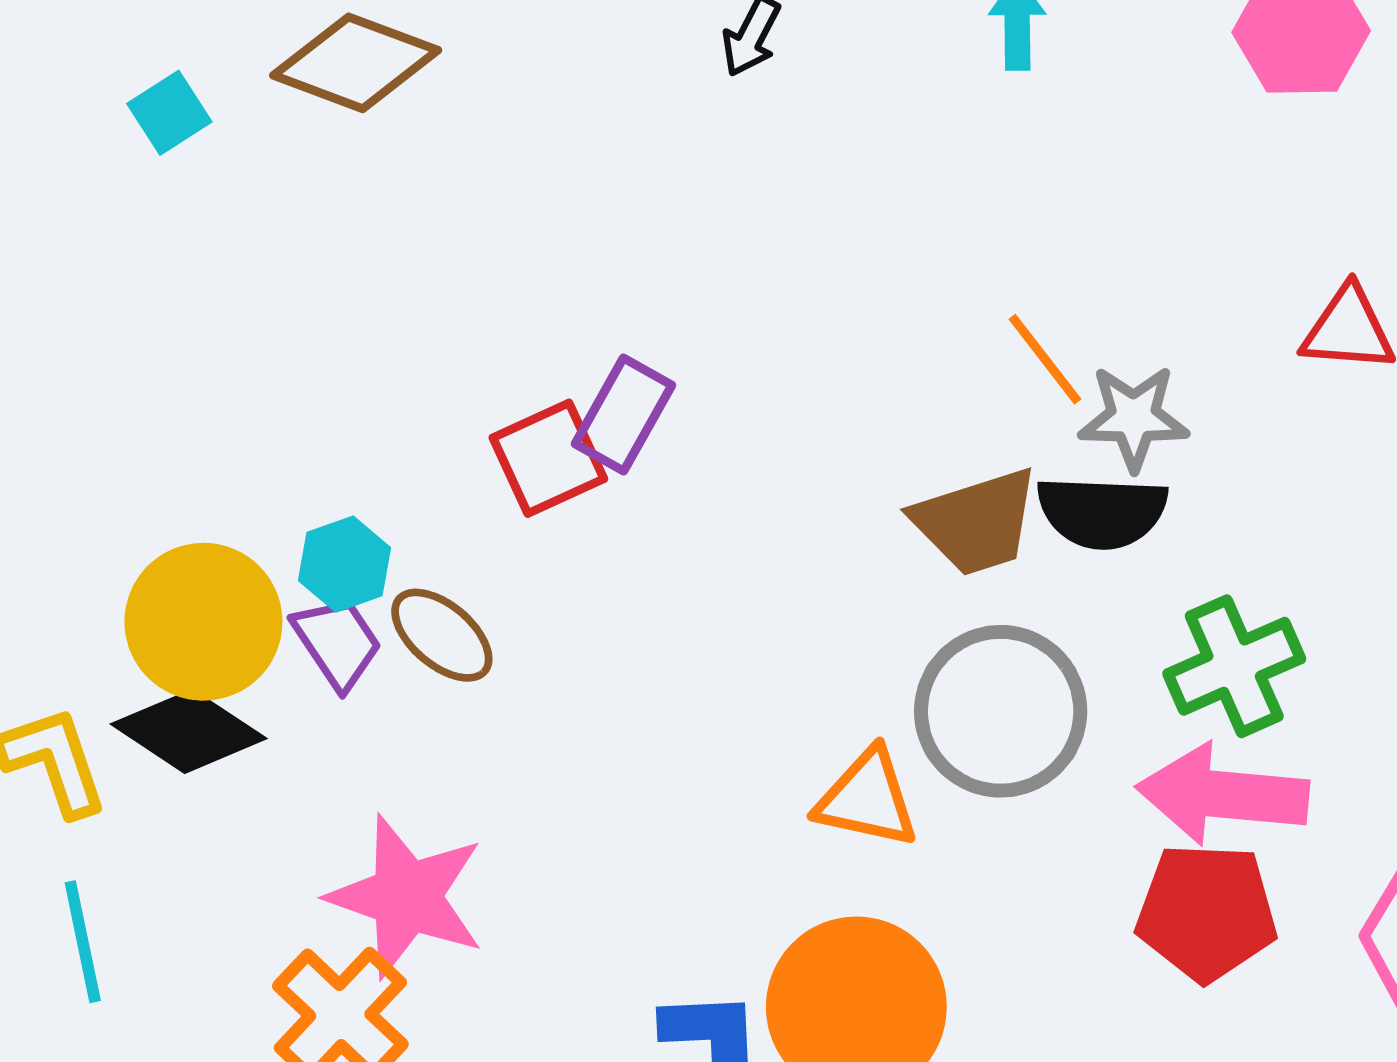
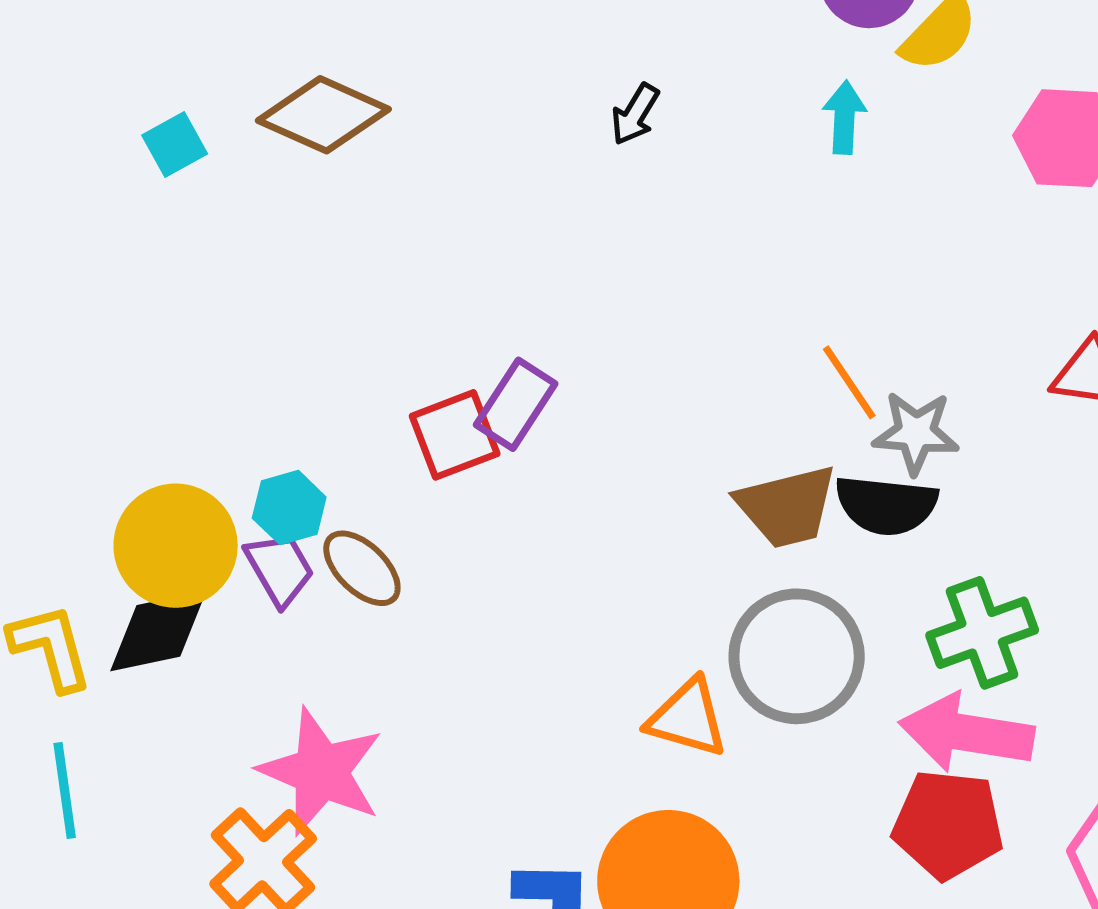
black diamond: (189, 731) -> (158, 631), turned -49

